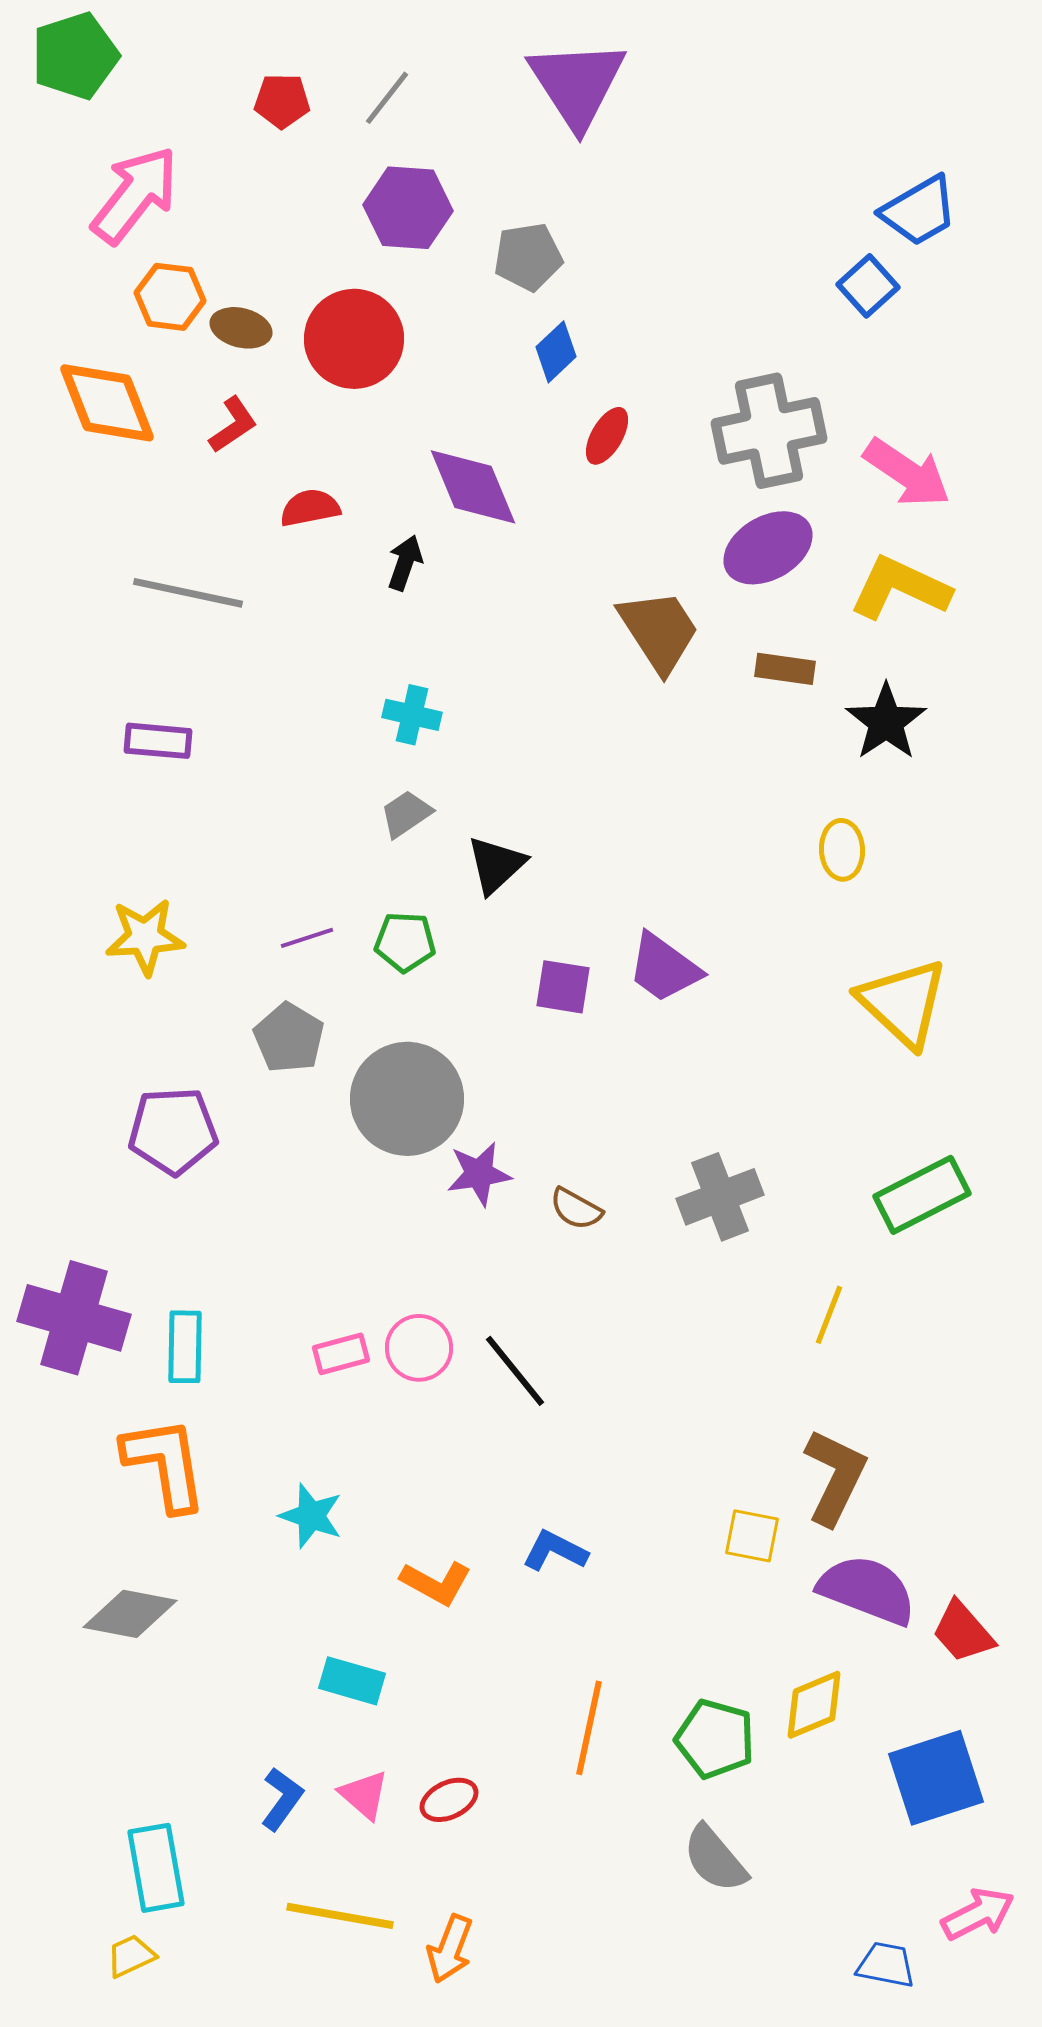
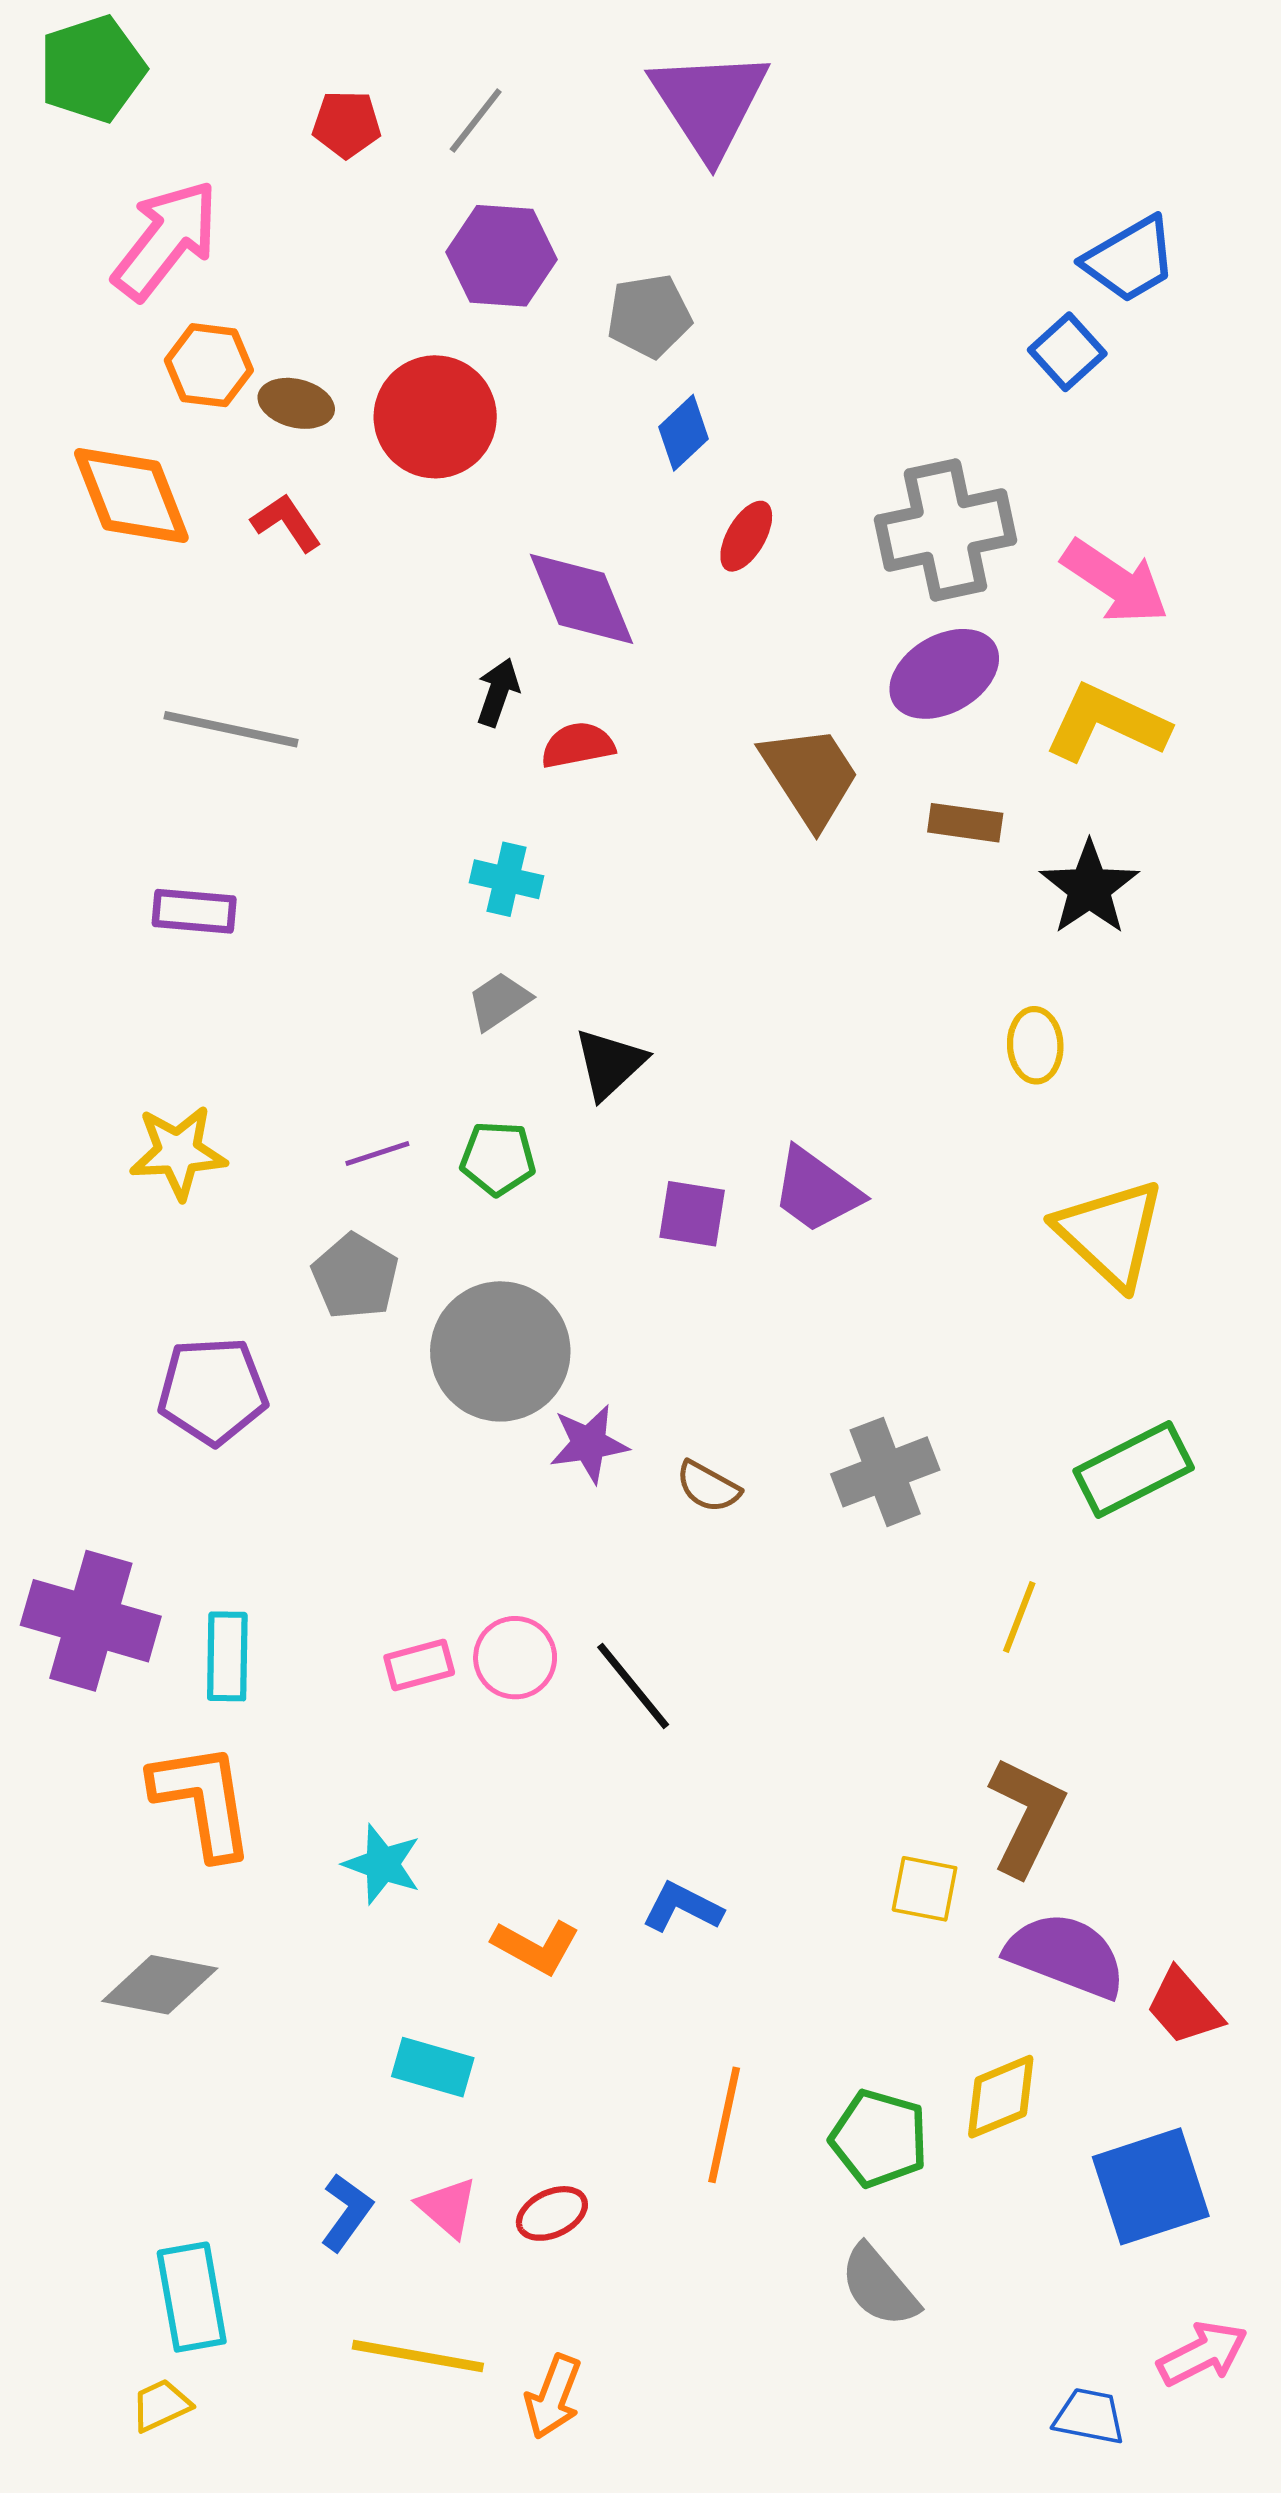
red L-shape: (233, 425) -> (286, 523), turned -90
red semicircle: (310, 508) -> (578, 745), moved

